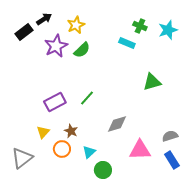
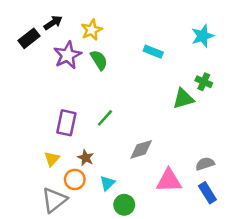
green cross: (140, 26) -> (204, 82), moved
green semicircle: (82, 50) -> (99, 60), turned -78
purple rectangle: (55, 102) -> (66, 123), turned -50
gray triangle: (22, 158) -> (54, 200), moved

